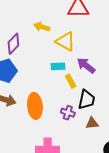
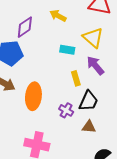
yellow triangle: (65, 41) -> (93, 38), moved
cyan rectangle: (58, 66) -> (67, 50), moved

